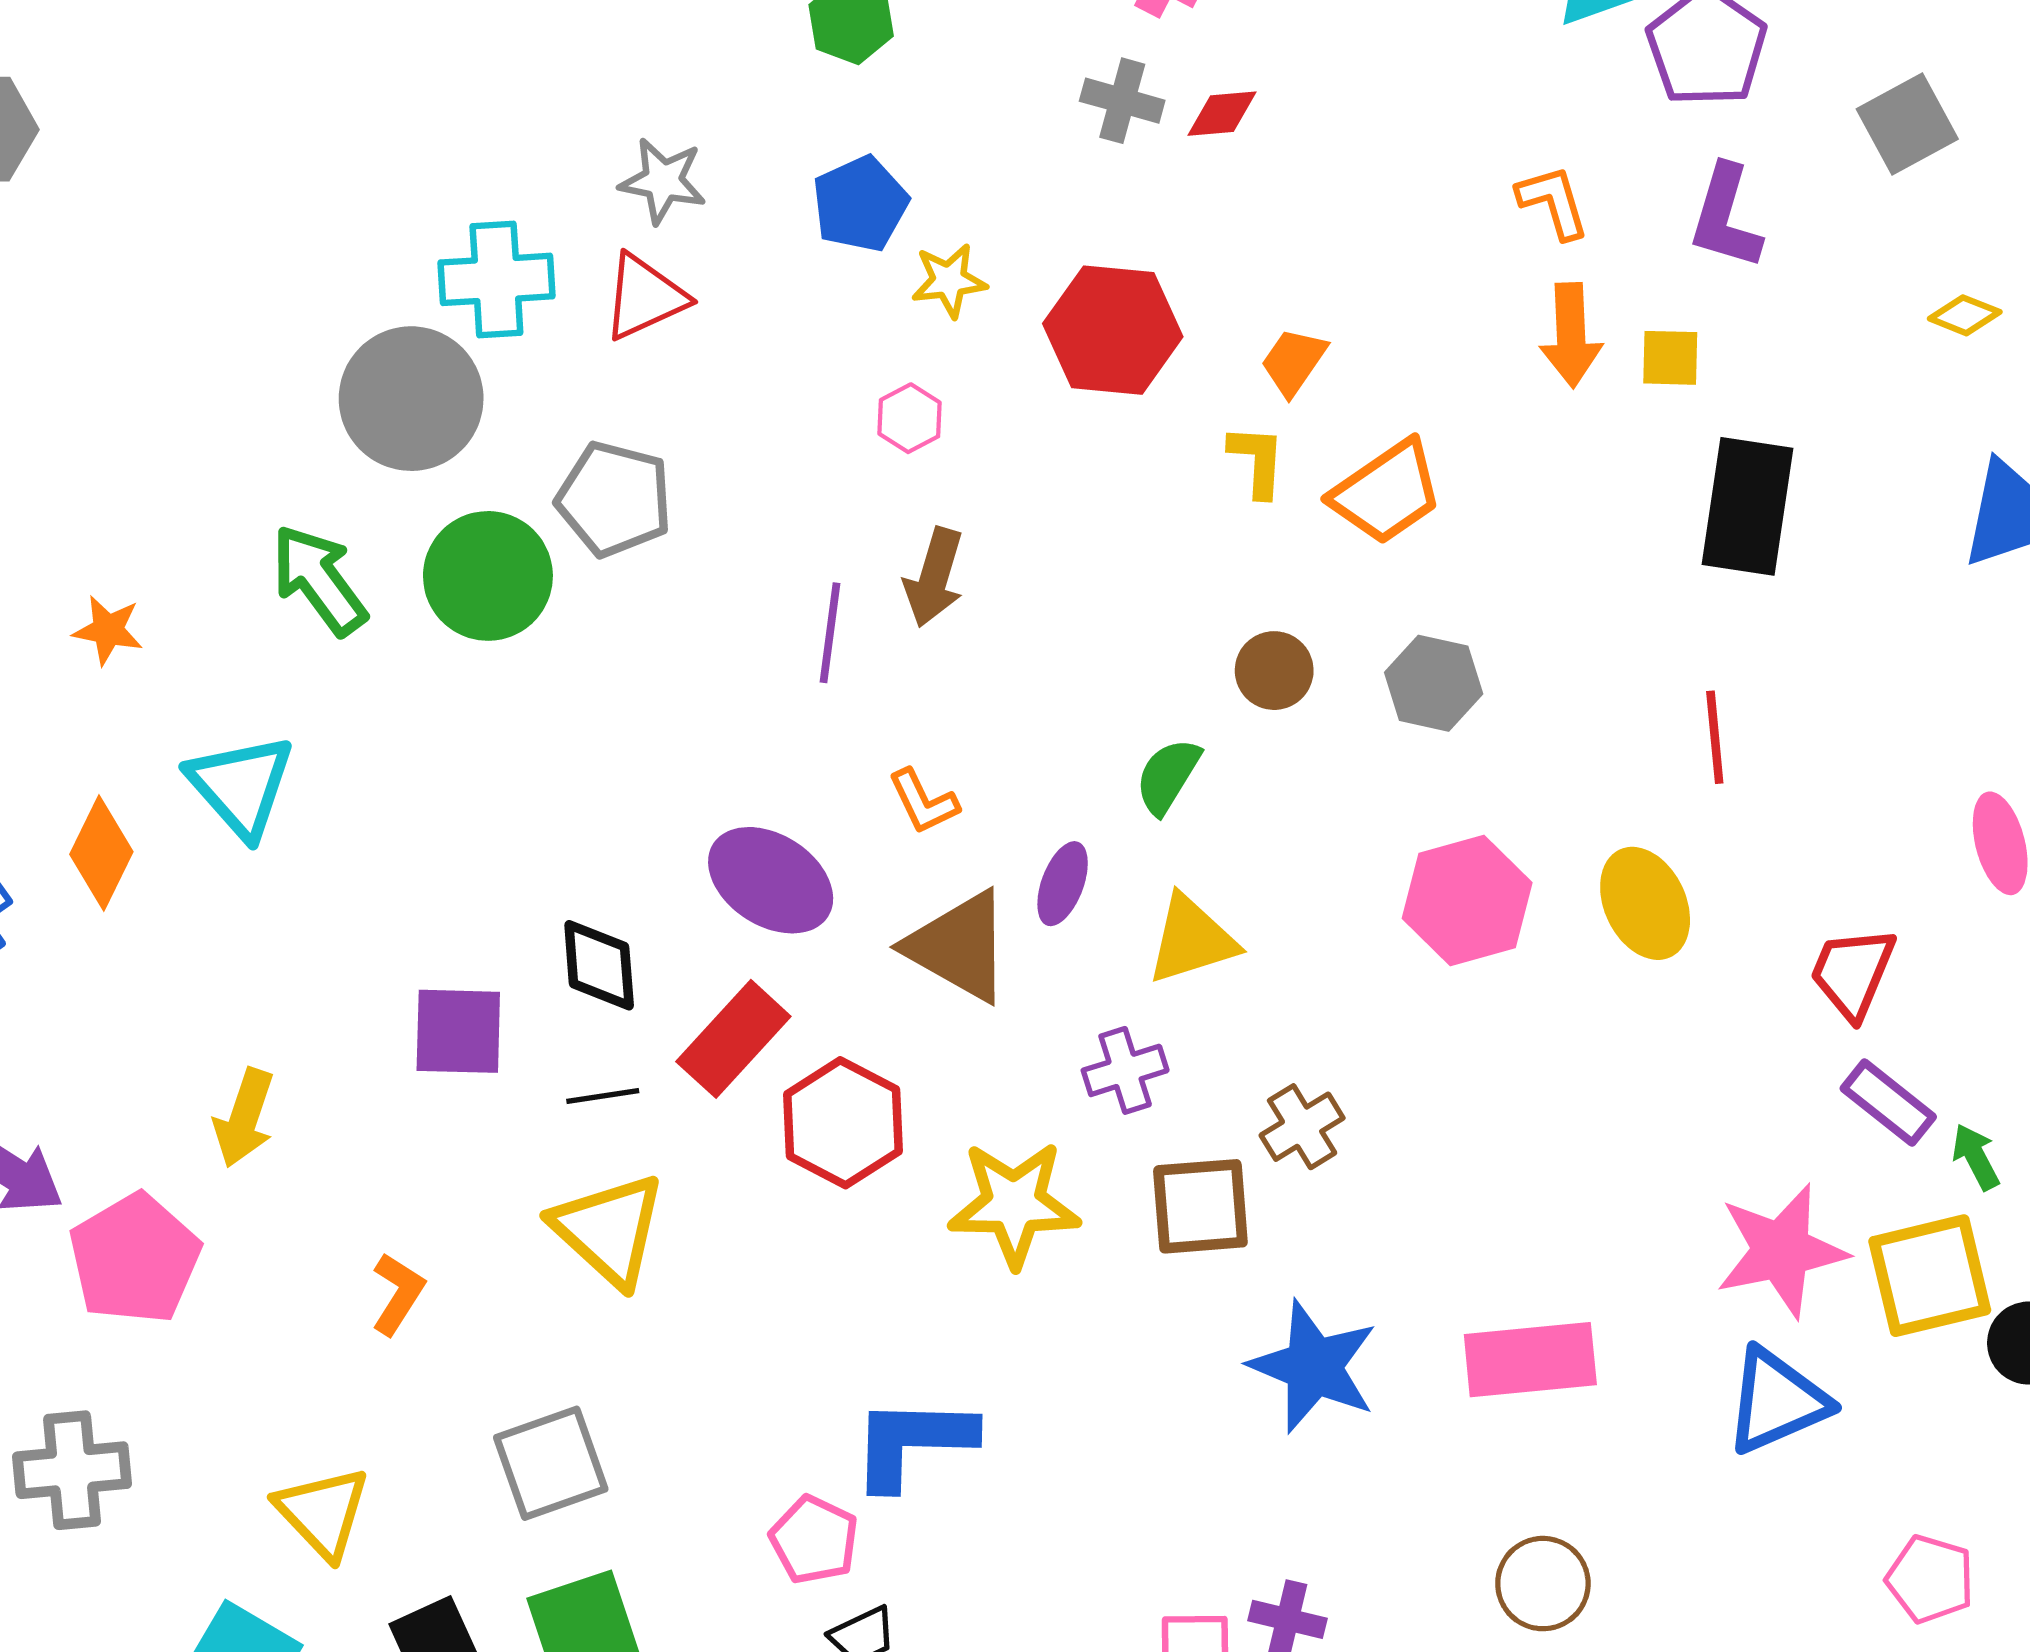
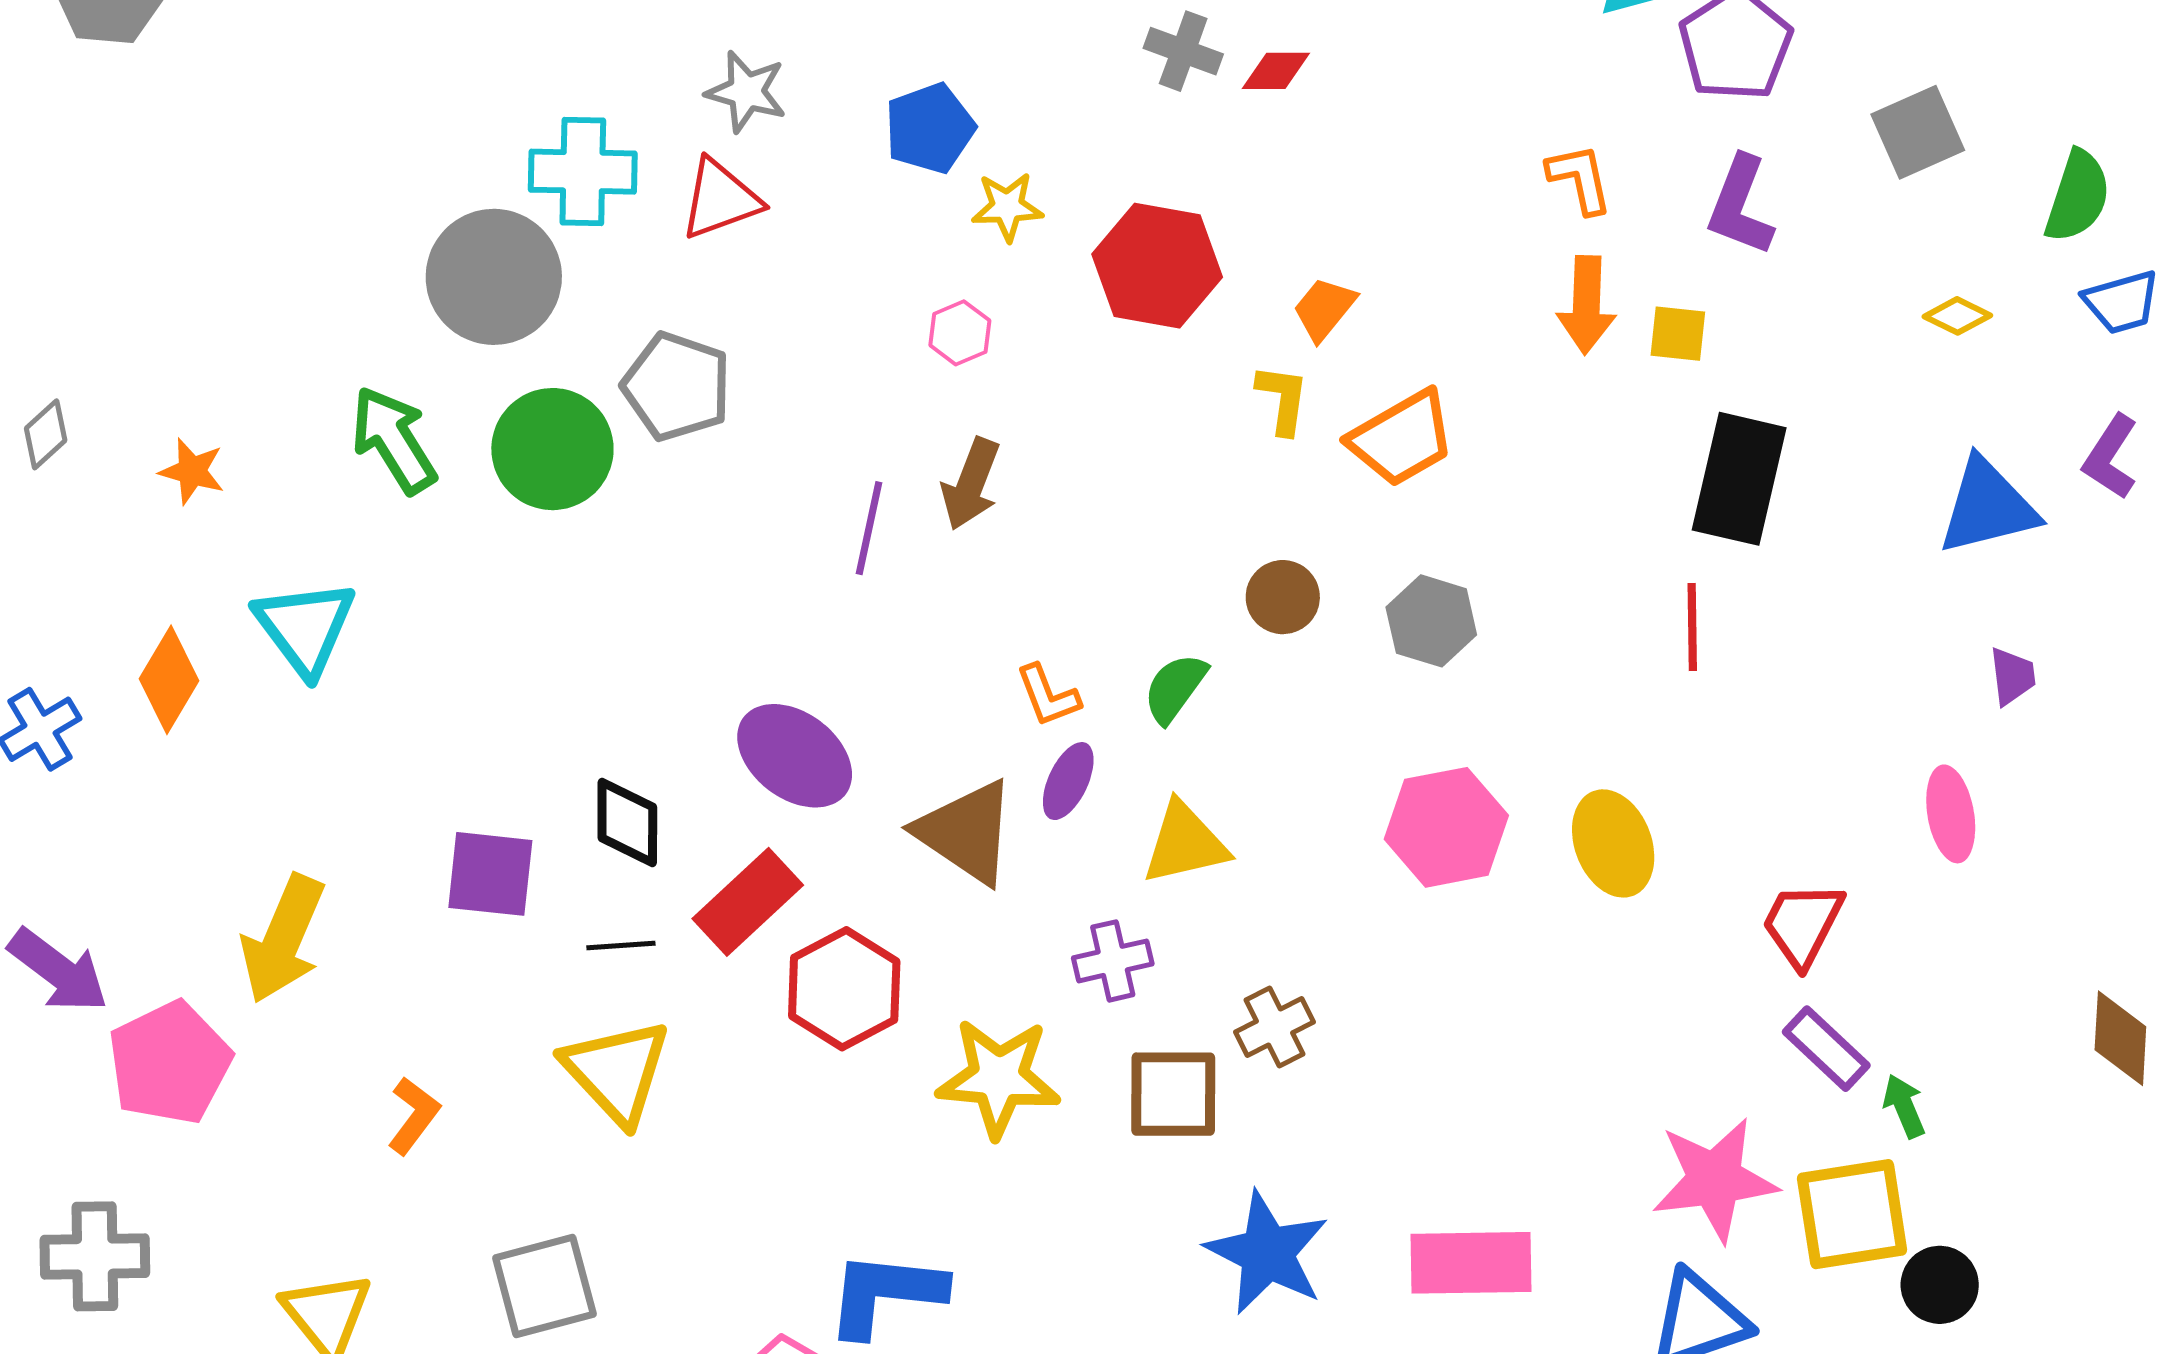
red line: (1715, 737) -> (1692, 627), moved
orange L-shape: (923, 802) -> (1048, 696), moved
yellow arrow: (244, 1118) -> (283, 939), size x1.4

